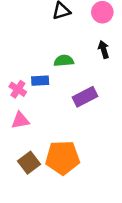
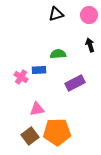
pink triangle: (20, 120) -> (37, 109), moved

